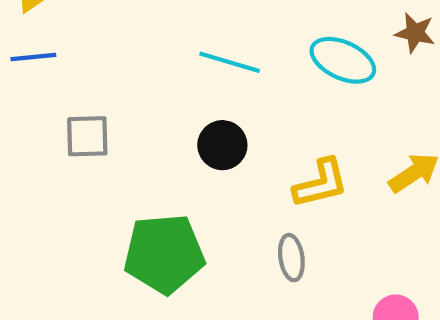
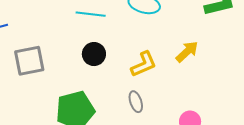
gray square: (87, 136) -> (29, 61), size x1.4

